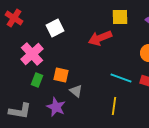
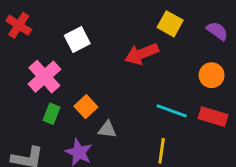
yellow square: (120, 17) -> (170, 24), turned 30
orange square: (61, 75) -> (86, 107), turned 35
gray triangle: (76, 91) -> (107, 129), turned -32

